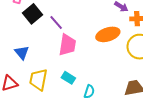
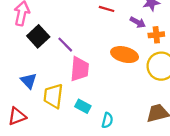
orange ellipse: (108, 34) -> (125, 55), turned 35
yellow trapezoid: (38, 80) -> (53, 96), moved

